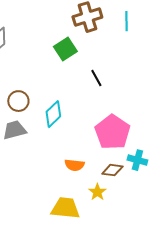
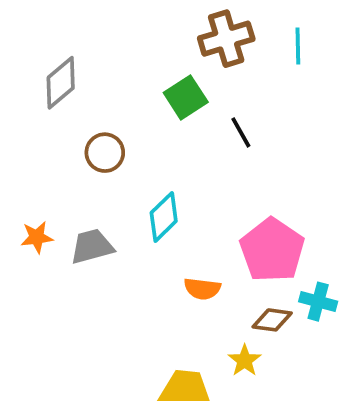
black line: (96, 78) -> (241, 132), moved
brown circle: (18, 101) -> (105, 153), moved
orange semicircle: (74, 165) -> (202, 289), moved

